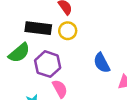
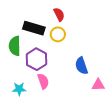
green semicircle: (19, 53) -> (15, 46), turned 120

